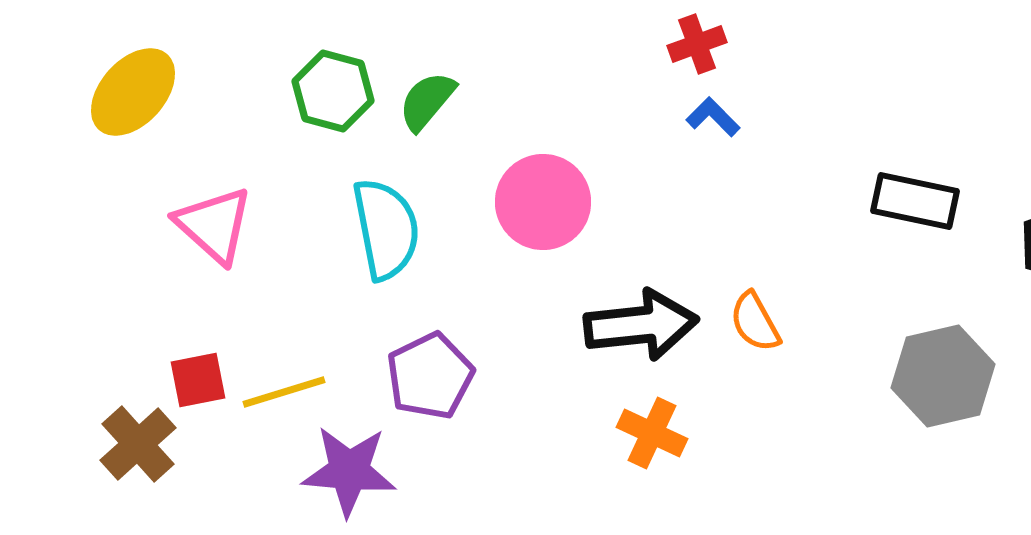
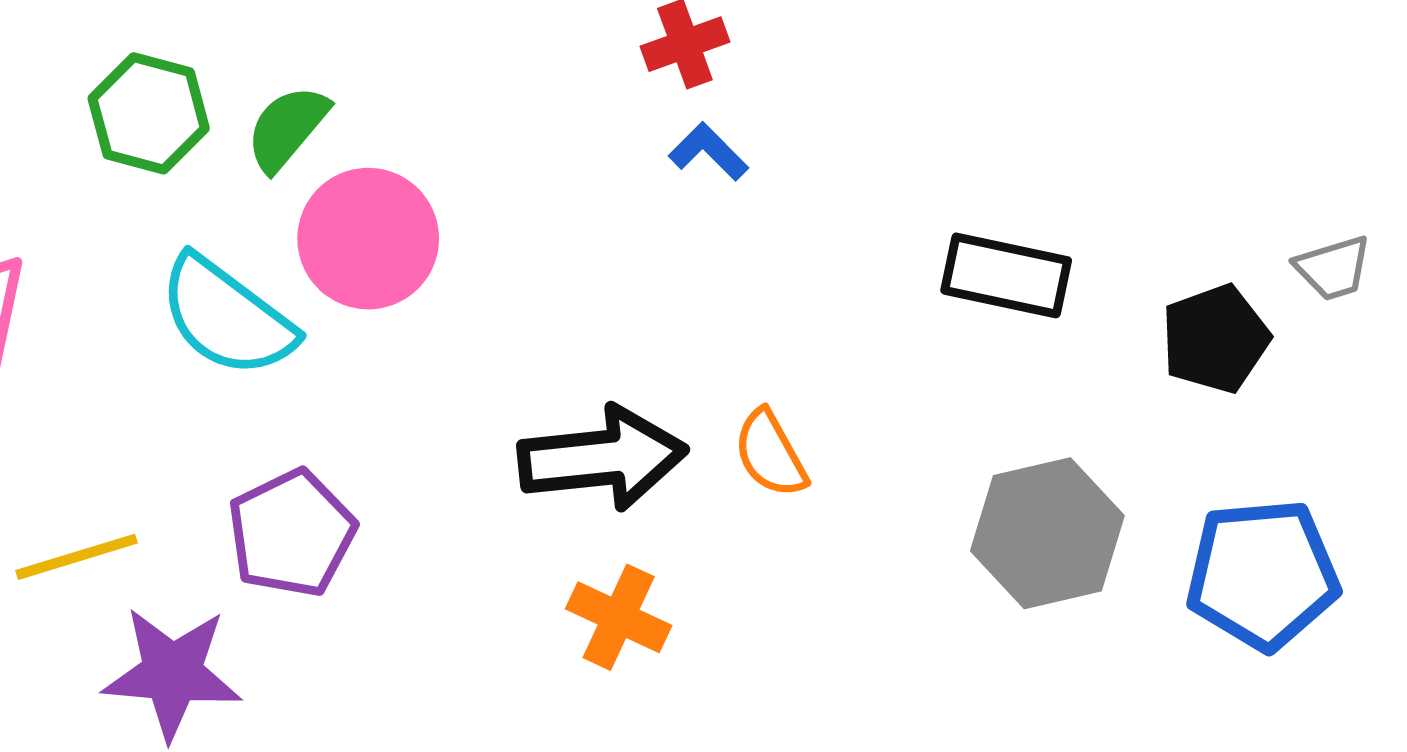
pink circle: (543, 202) -> (368, 239), moved
cyan semicircle: (386, 229) -> (227, 317), turned 138

